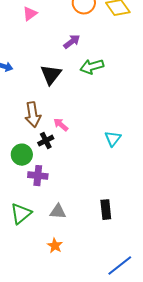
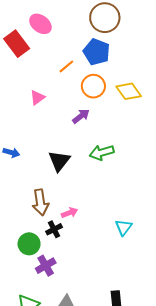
purple arrow: (72, 42) -> (81, 116), moved
pink arrow: (61, 125) -> (70, 213), turned 119
purple cross: (38, 176) -> (46, 266), turned -36

